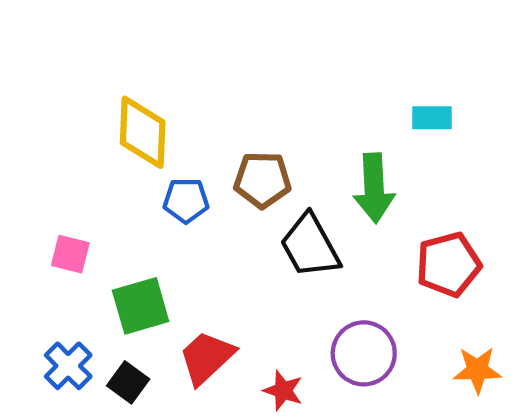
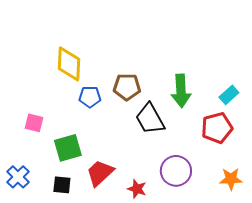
cyan rectangle: (432, 118) -> (229, 95), moved, turned -42
blue cross: (68, 366) -> (18, 177), moved
black square: (128, 382) -> (62, 185), turned -30

